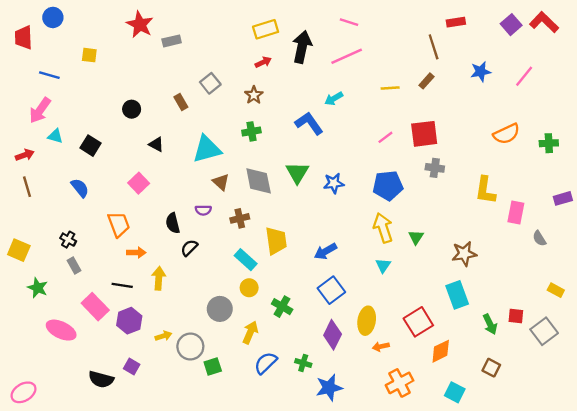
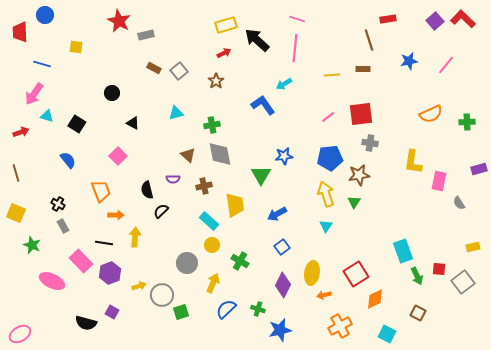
black arrow: (302, 47) -> (257, 40), turned -60
pink line: (347, 56) -> (295, 48), turned -60
brown rectangle: (427, 81) -> (363, 69), turned 48
brown rectangle: (181, 102) -> (154, 68), moved, turned -32
green cross: (251, 131) -> (212, 125), moved
cyan triangle: (207, 149) -> (176, 113), moved, size x0.6
green triangle: (297, 173) -> (261, 175), moved
brown line: (27, 187) -> (16, 173), moved
brown star: (464, 254) -> (359, 175), moved
blue square: (331, 290) -> (282, 247), size x0.7
yellow rectangle: (556, 290) -> (473, 247), turned -40
cyan rectangle: (457, 295) -> (403, 251), moved

